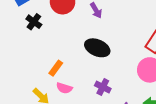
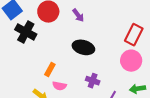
black cross: (34, 22) -> (26, 32), size x1.5

